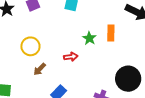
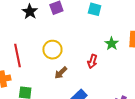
red arrow: (71, 57) -> (92, 61), turned 112

